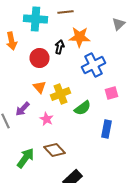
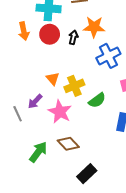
red circle: (40, 58) -> (50, 34), moved
pink star: (46, 119) -> (60, 112), size x1.6

